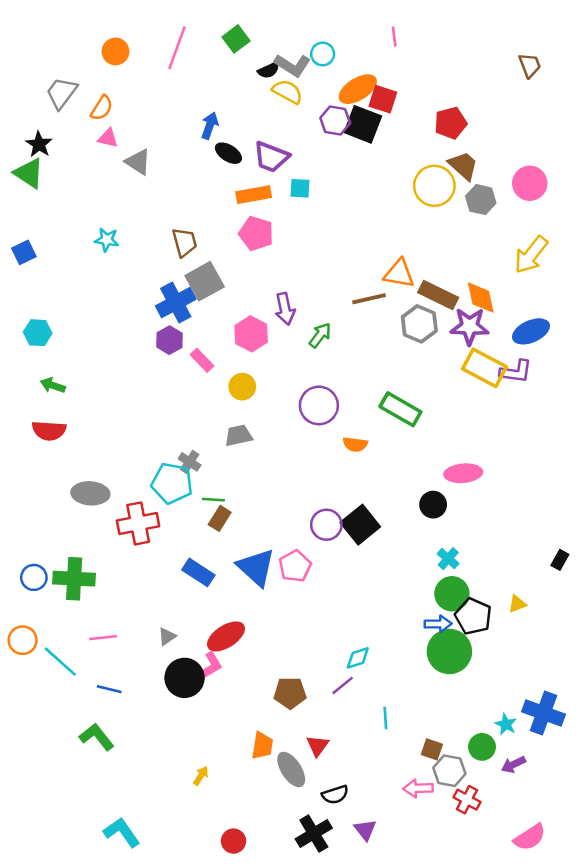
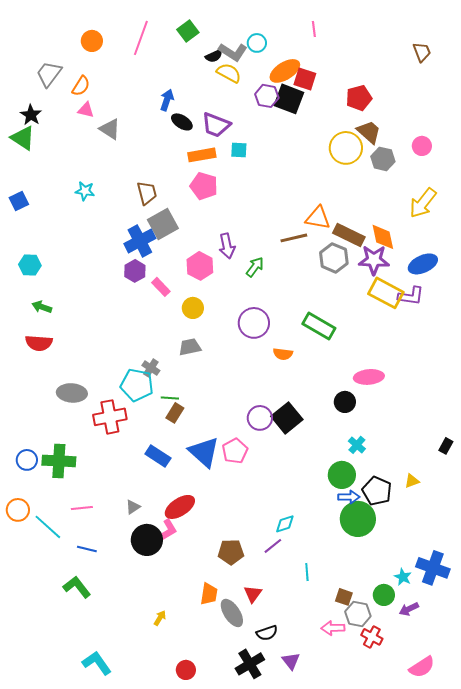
pink circle: (530, 183) -> (422, 146), size x0.7
green circle: (452, 594) -> (342, 475), moved

